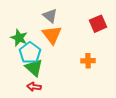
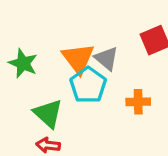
gray triangle: (50, 16) -> (106, 58), moved
cyan pentagon: (30, 53) -> (88, 85), moved

